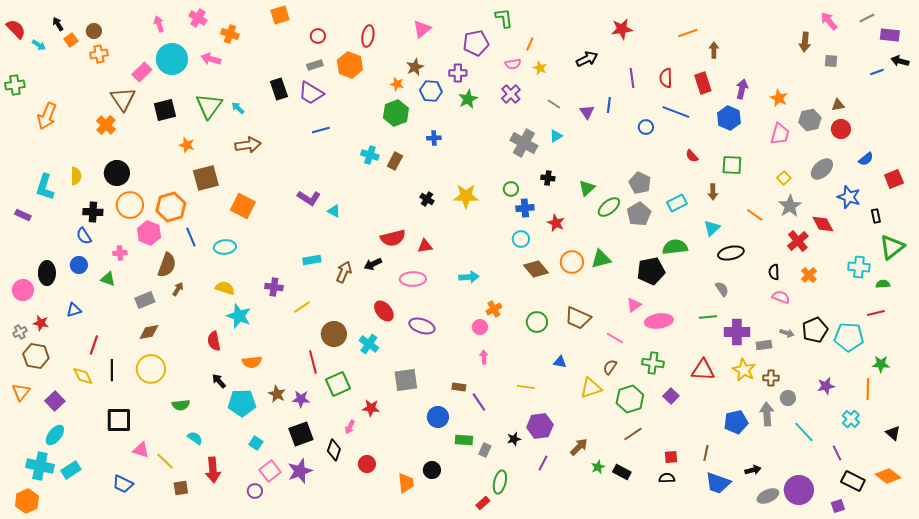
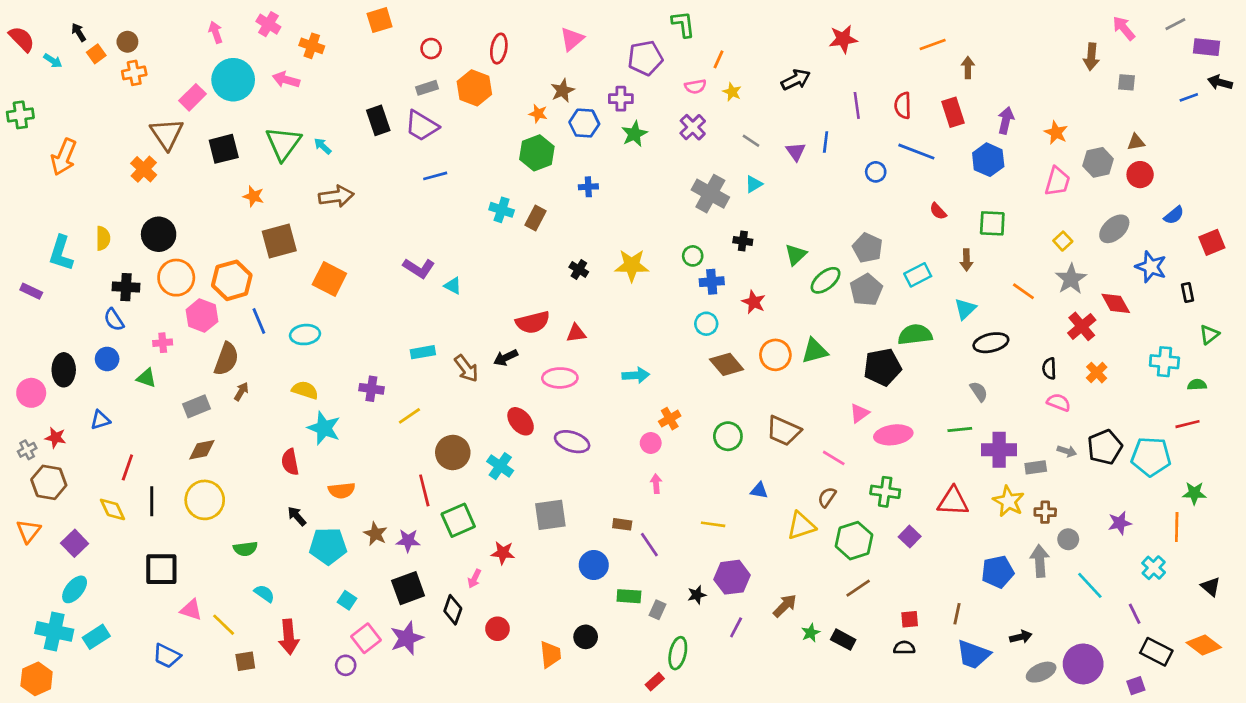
green triangle: (892, 247) -> (1209, 335), size x0.6
brown arrow: (344, 272) -> (466, 368), turned 120

